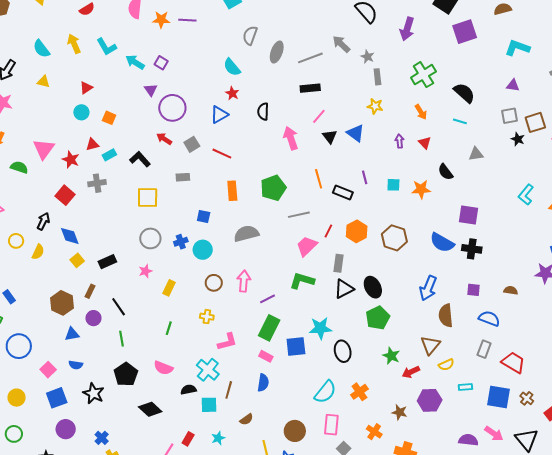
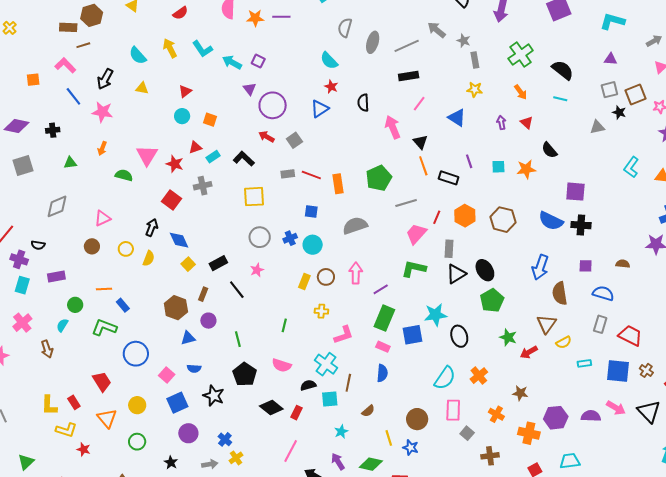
black triangle: (330, 136) -> (420, 142), moved
red line: (222, 154) -> (311, 175), moved
gray triangle: (476, 154) -> (597, 127), moved
yellow rectangle: (169, 288) -> (304, 282), moved
black line: (119, 307) -> (237, 290), moved
purple hexagon: (430, 400) -> (556, 418), moved
red rectangle: (188, 439) -> (296, 413), moved

